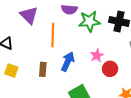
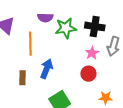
pink star: (97, 55) -> (92, 53), moved

